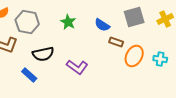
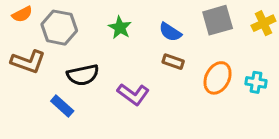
brown rectangle: (116, 42) -> (173, 62), moved

